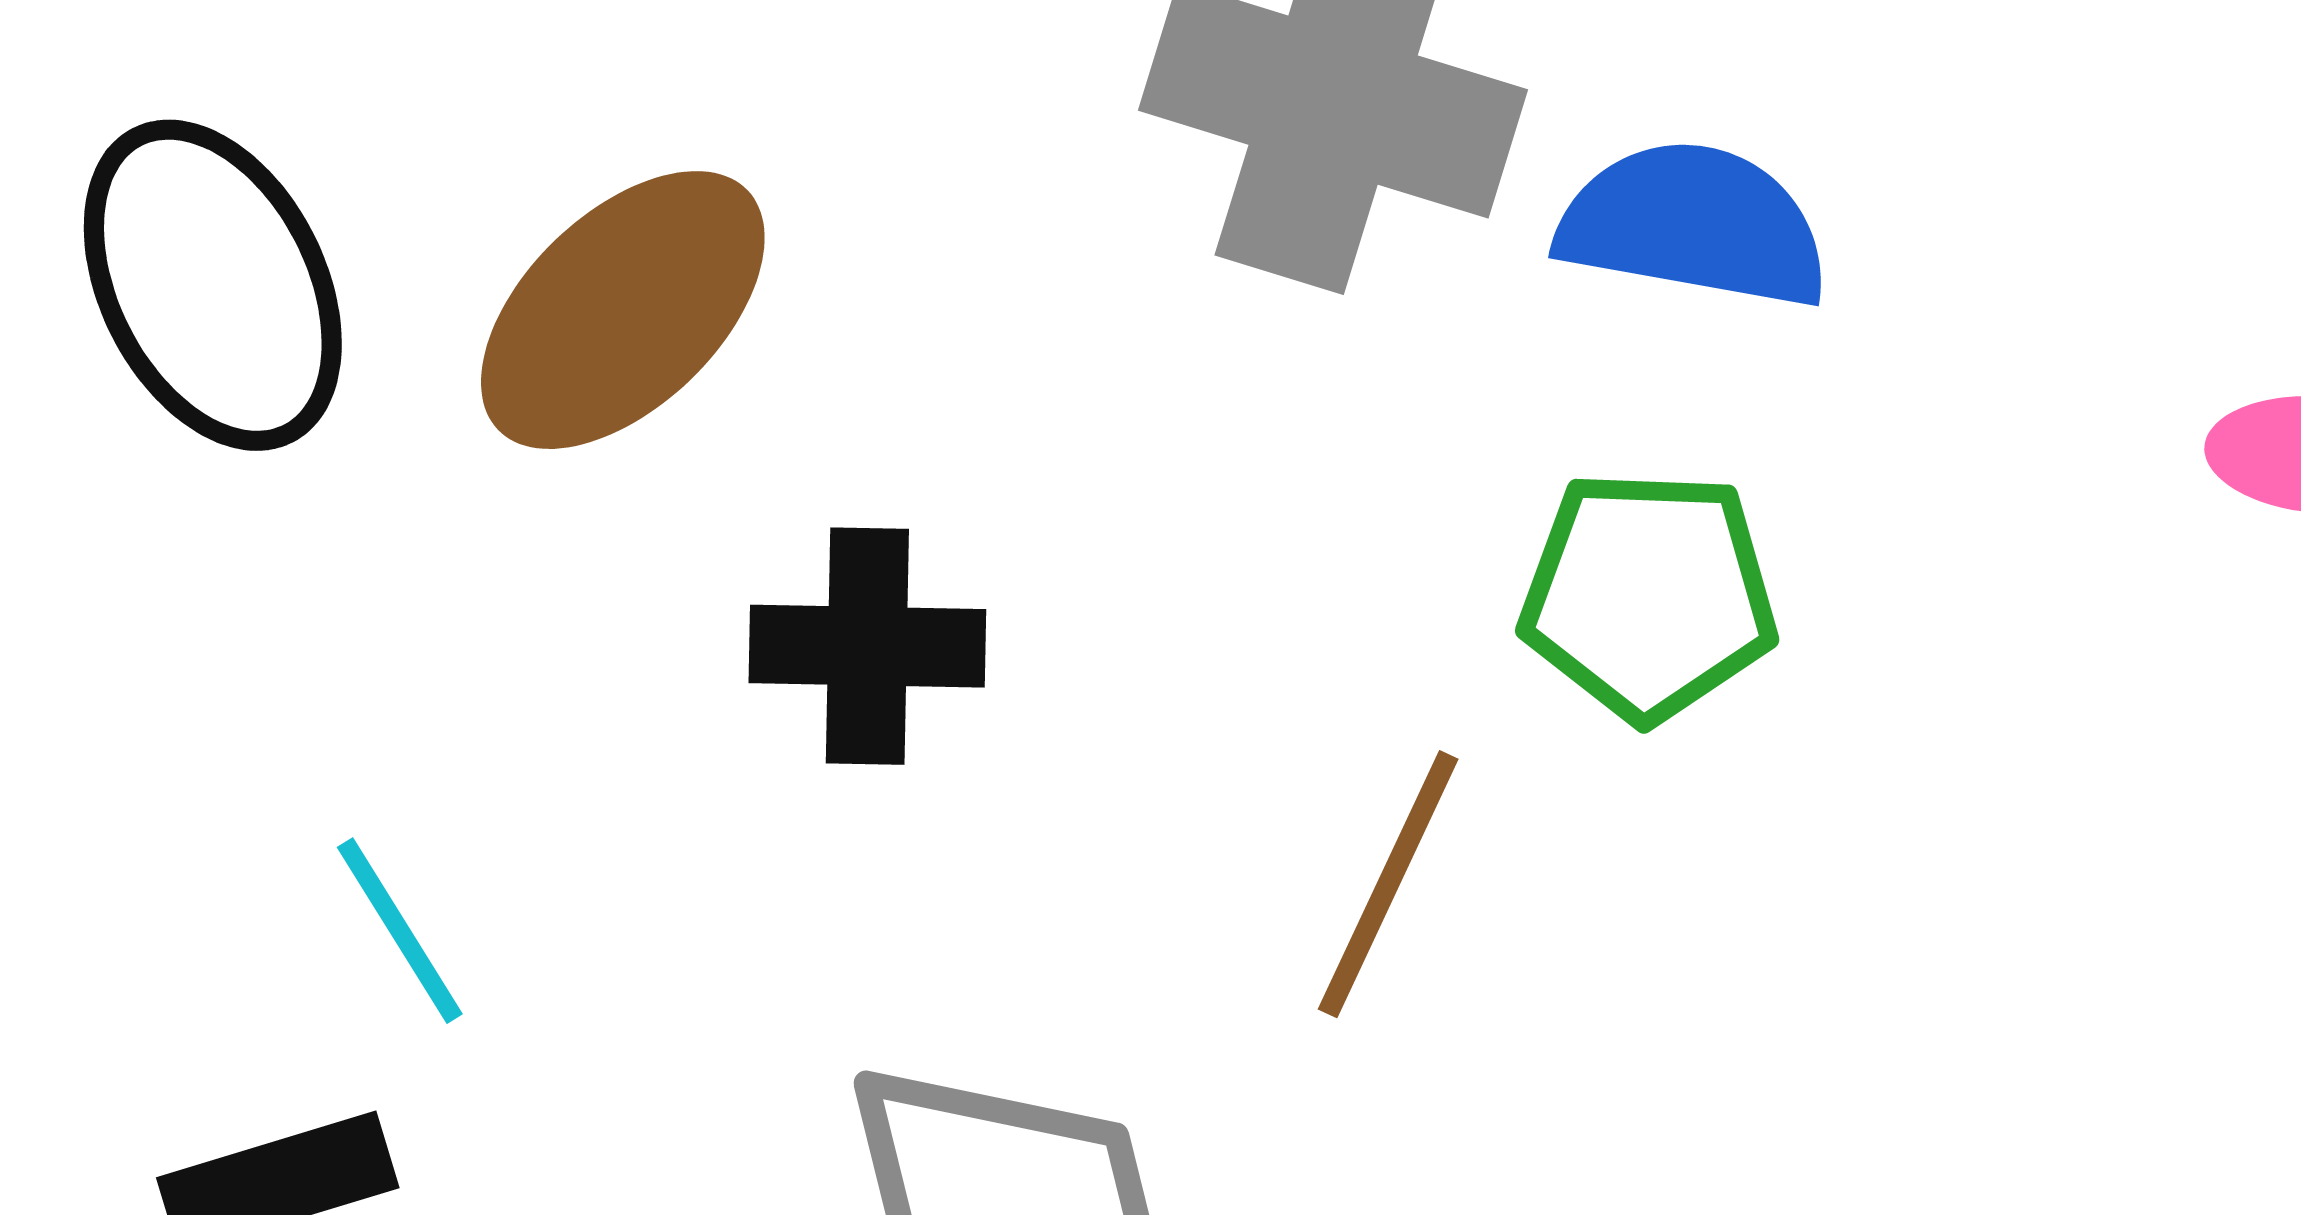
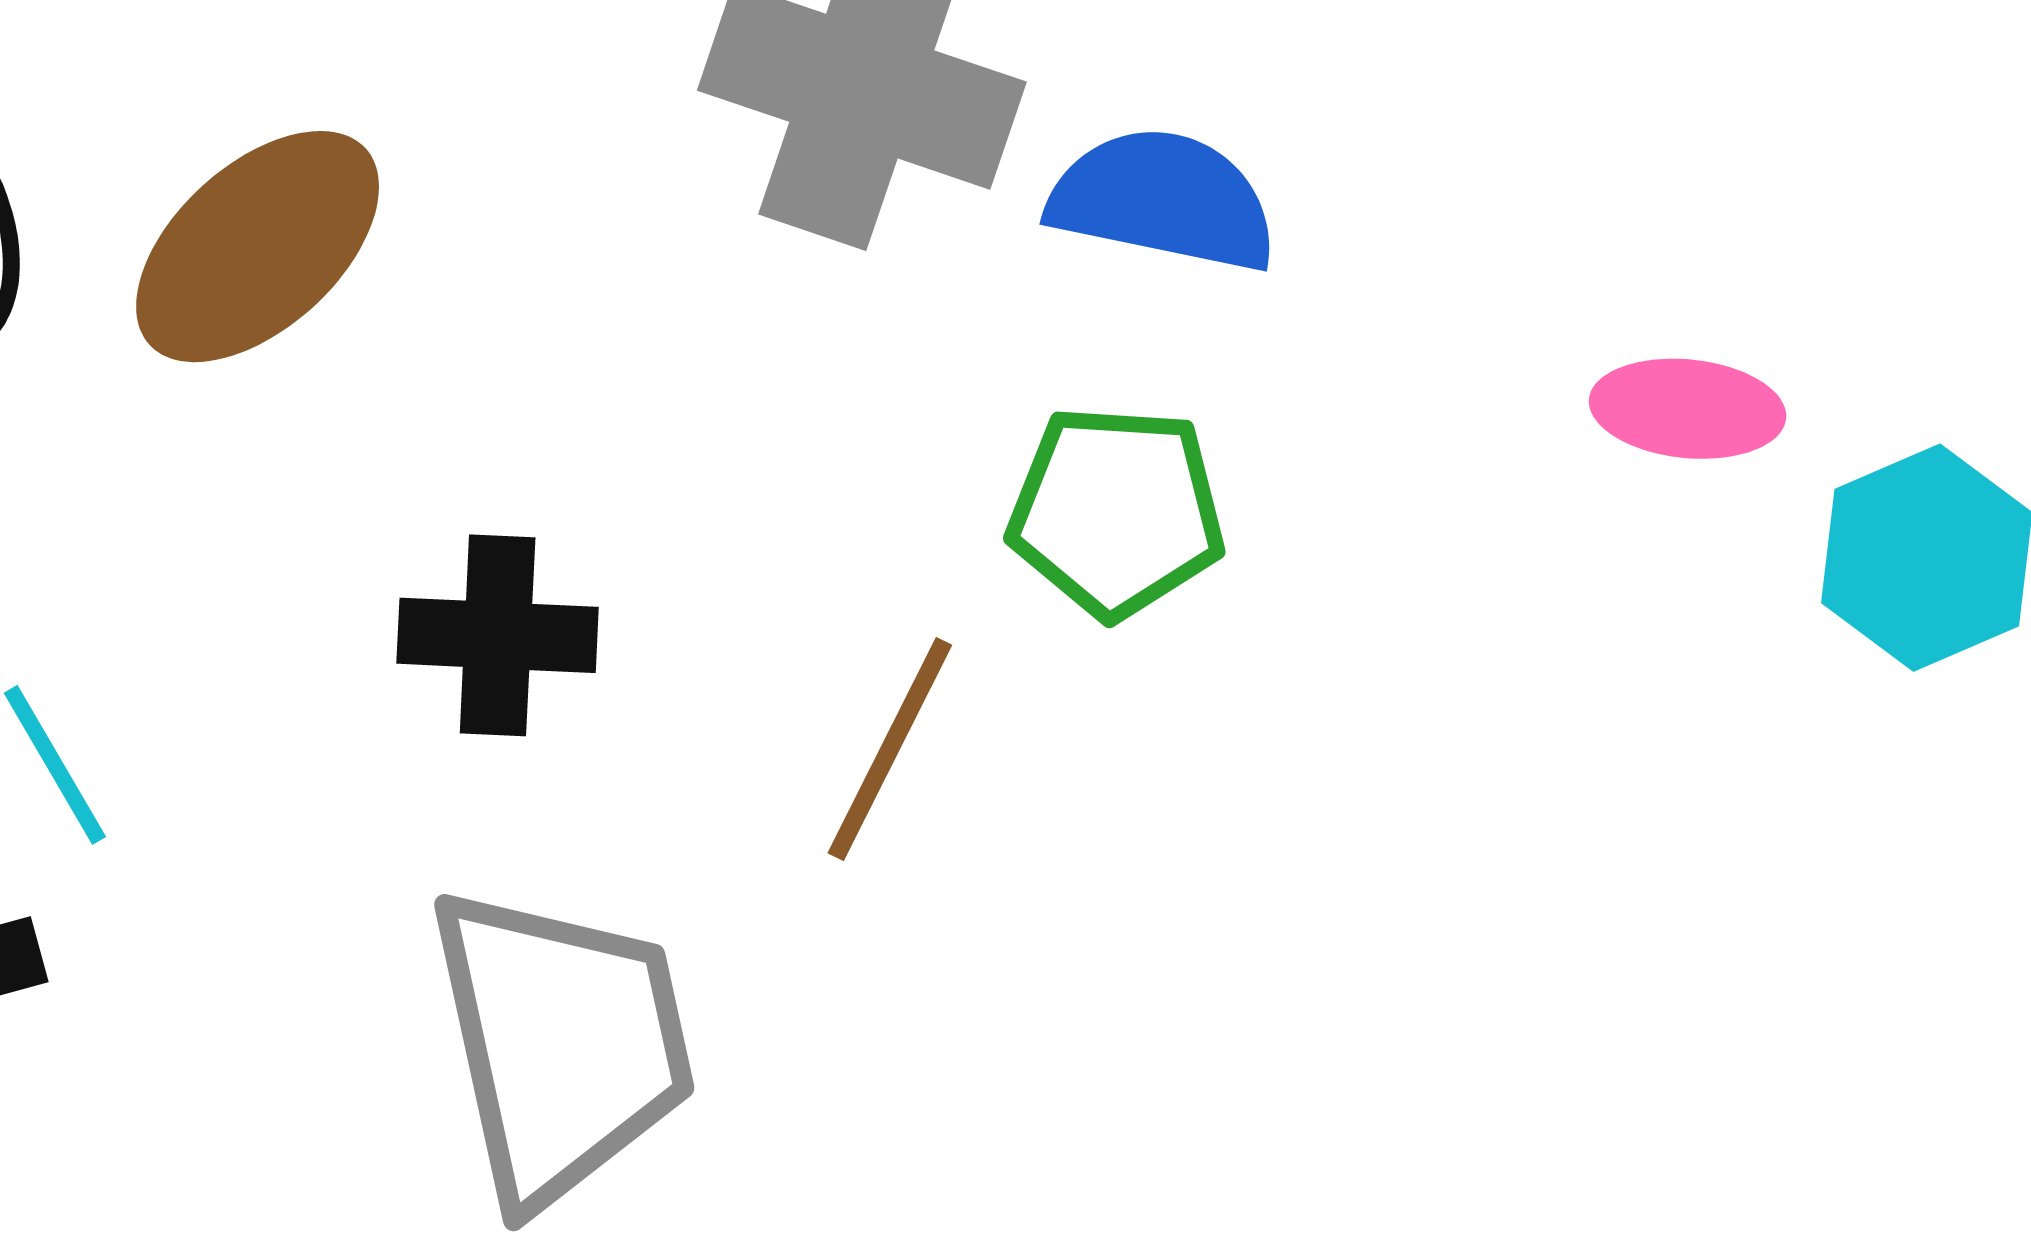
black cross: (867, 646) -> (498, 635), moved

